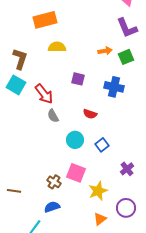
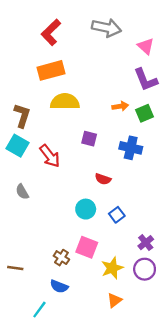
yellow semicircle: (57, 47) -> (65, 102), size x1.4
gray semicircle: (53, 116) -> (22, 192), moved
blue semicircle: (52, 207) -> (59, 286), turned -140
purple circle: (126, 208) -> (145, 269), moved

